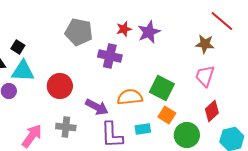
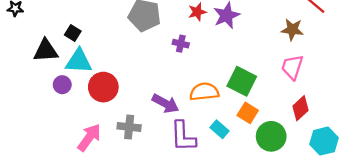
purple cross: (110, 56) -> (181, 44), size x0.6
red circle: (60, 86) -> (103, 87), moved
cyan rectangle: (143, 129) -> (219, 129), turned 49

